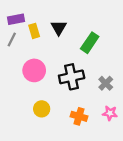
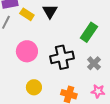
yellow rectangle: (34, 31) -> (27, 14), turned -40
green rectangle: (90, 43) -> (89, 32), moved

